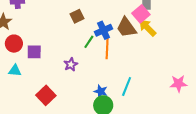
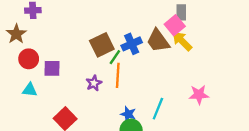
brown square: (77, 16) -> (102, 45), moved, size x1.5
orange line: (107, 48) -> (118, 75), moved
pink star: (178, 84) -> (199, 95), moved

